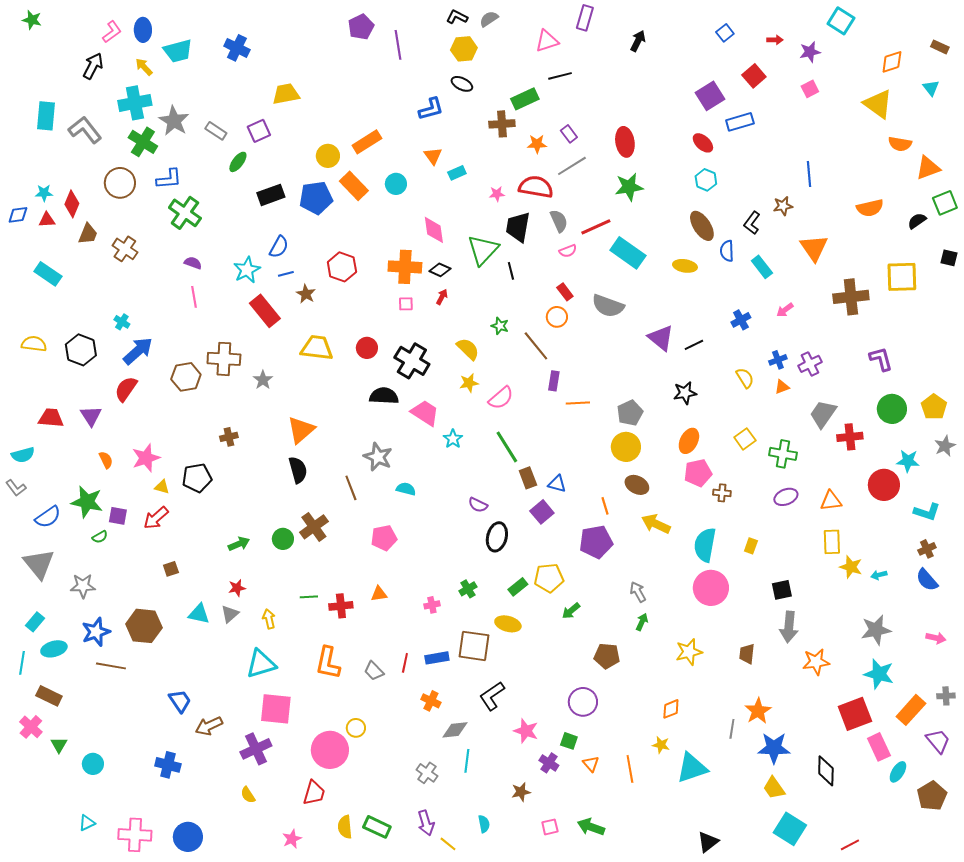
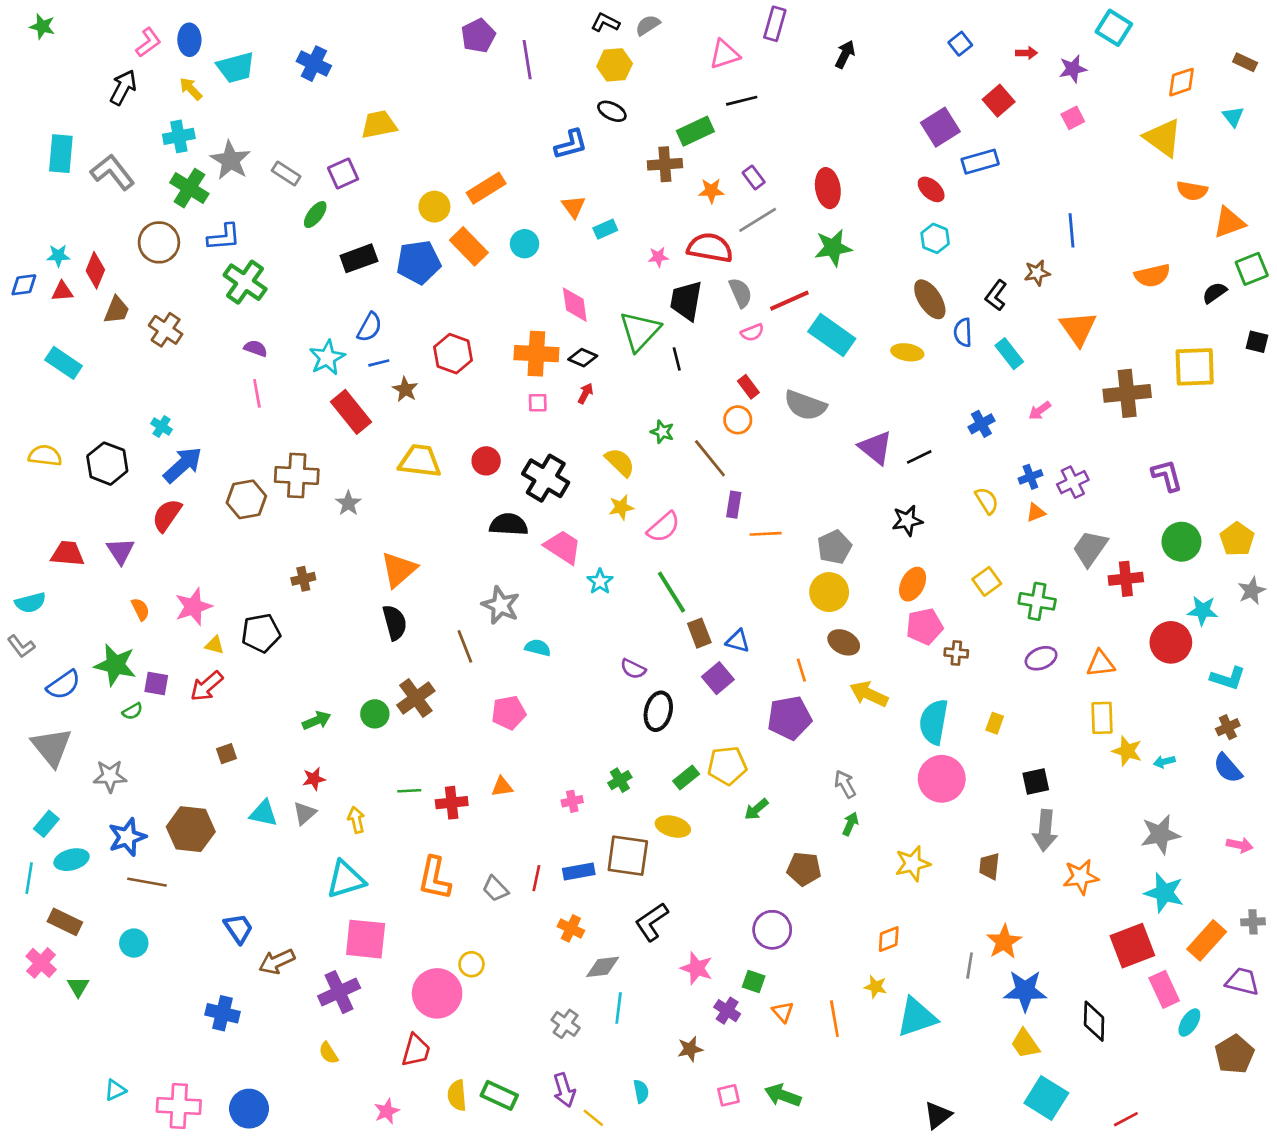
cyan cross: (135, 103) -> (179, 136), size x0.7
purple trapezoid: (938, 741) -> (1242, 981), turned -36
cyan circle: (93, 764) -> (134, 943), moved

